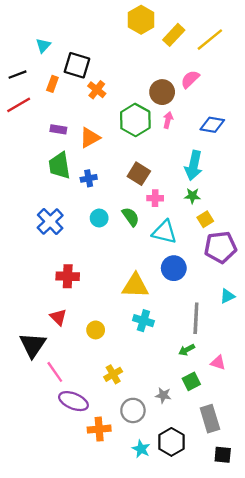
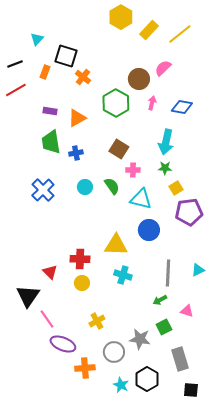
pink arrow: (168, 120) -> (152, 103), moved
red cross: (68, 276) -> (80, 259), moved
cyan triangle: (227, 296) -> (198, 270), moved
gray star: (163, 395) -> (140, 339), size x1.5

